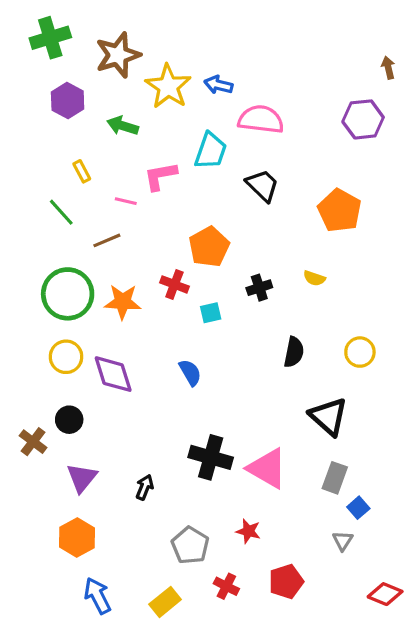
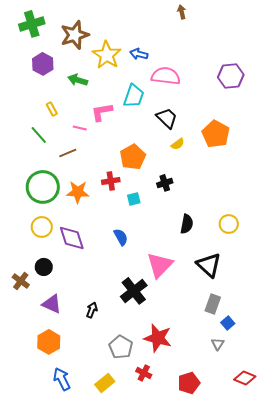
brown arrow: (388, 68) -> (182, 12), moved
yellow semicircle: (314, 278) -> (178, 144), moved, turned -56
red cross: (174, 284) -> (111, 181), turned -30
black cross: (211, 457) -> (134, 291), turned 36
pink triangle: (267, 468) -> (160, 265), moved, turned 44
purple triangle: (82, 478) -> (52, 304), turned -45
red star: (248, 531) -> (158, 338), size x1.8
red pentagon: (286, 582) -> (189, 383), moved

